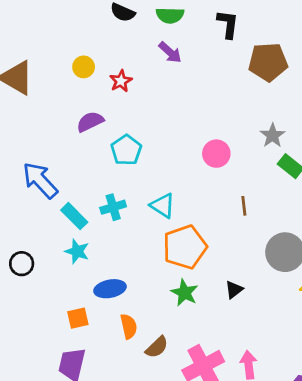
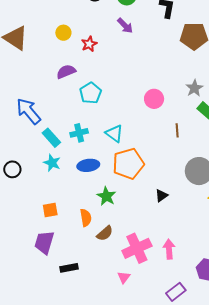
brown line: (244, 206) -> (177, 130), moved
blue ellipse: (110, 289) -> (88, 165), moved
green star: (185, 293) -> (106, 196), moved

